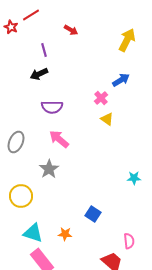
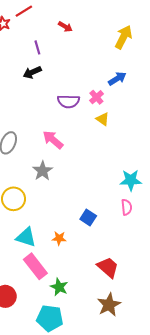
purple semicircle: (52, 107) -> (68, 101), moved
cyan star: (134, 178) -> (131, 180), size x1.5
pink semicircle: (129, 241) -> (127, 207), moved

